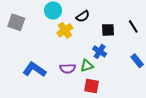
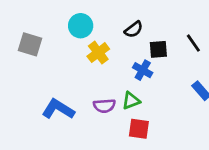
black semicircle: (83, 16) -> (134, 29), moved
blue cross: (100, 51) -> (143, 70), moved

